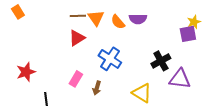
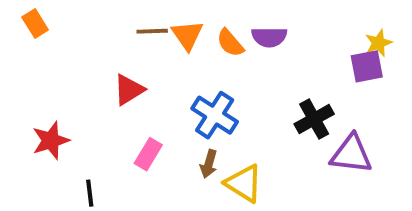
red triangle: (77, 38) -> (129, 90), moved
brown arrow: (97, 88) -> (209, 164), moved
yellow triangle: (142, 93) -> (244, 183), moved

